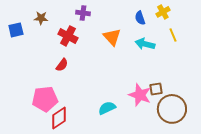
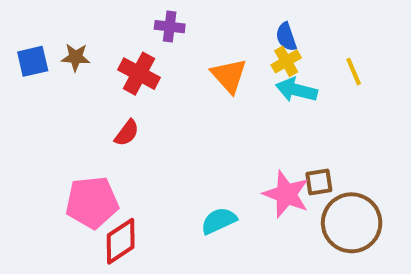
yellow cross: (163, 12) -> (286, 61), moved
brown star: (41, 18) -> (76, 57), moved

